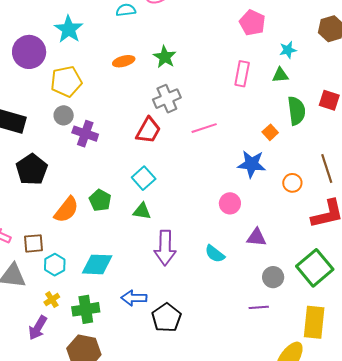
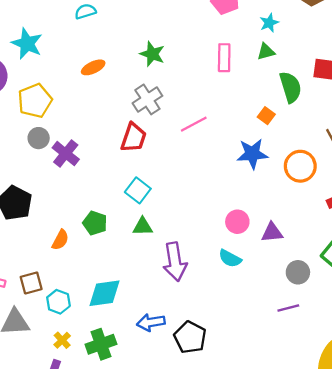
green star: (165, 57) -> (152, 54), moved
purple cross: (85, 134) -> (66, 154), turned 30
orange circle: (292, 183) -> (300, 166), size x1.5
pink circle: (230, 203) -> (237, 222), moved
orange semicircle: (66, 210) -> (60, 240), size x0.7

